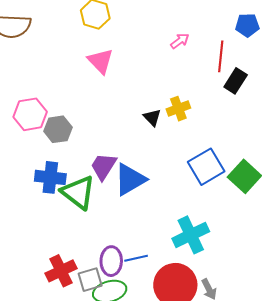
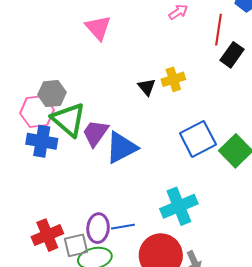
pink hexagon: (30, 114) -> (37, 111), moved
green triangle: (78, 192) -> (69, 120), moved

